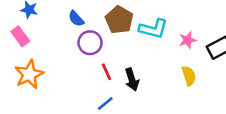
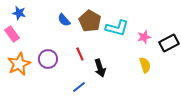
blue semicircle: (76, 19) -> (64, 20), moved
purple circle: (90, 43) -> (48, 59), moved
red line: (106, 72) -> (80, 54), moved

